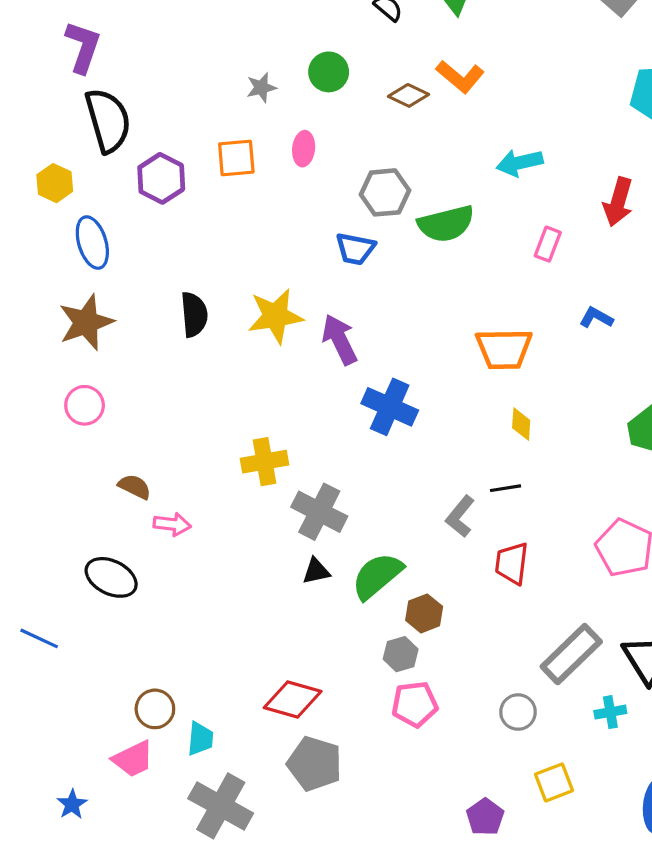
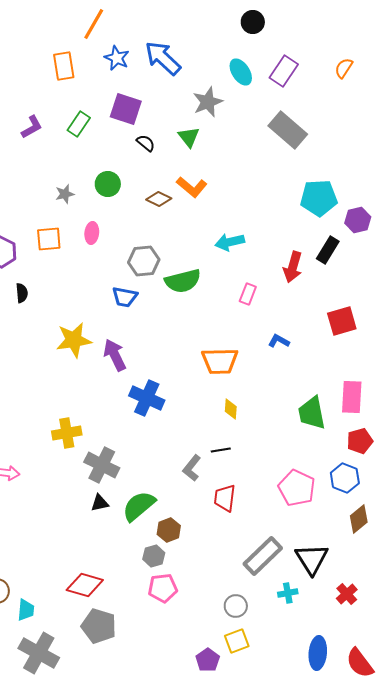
black semicircle: (194, 315) -> (22, 293), moved, size x0.7
gray circle: (518, 712) -> (236, 606), moved
yellow square: (554, 782) -> (237, 641), moved

